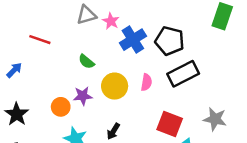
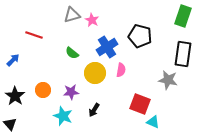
blue cross: (133, 40) -> (107, 47), moved
black rectangle: (183, 74) -> (183, 54), moved, turned -55
purple star: (83, 96) -> (71, 92), moved
orange circle: (61, 107) -> (43, 90), moved
gray star: (215, 119) -> (168, 80), moved

